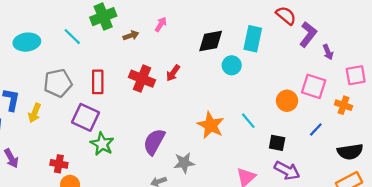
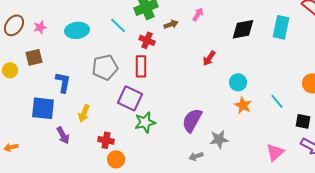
cyan circle: (232, 65) -> (238, 82), moved
red cross: (142, 79) -> (147, 40), moved, size x0.7
yellow arrow: (35, 113) -> (84, 113), moved
orange star: (211, 125) -> (243, 105), size x0.7
green star: (102, 144) -> (145, 122), turned 30

